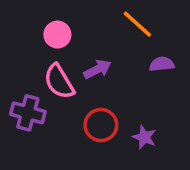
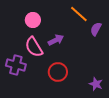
purple semicircle: (162, 64) -> (96, 29), moved, turned -56
purple star: (144, 137) -> (96, 84), moved

